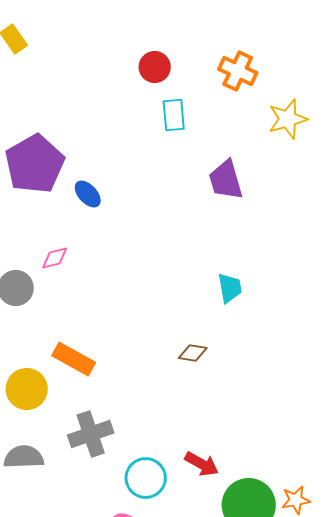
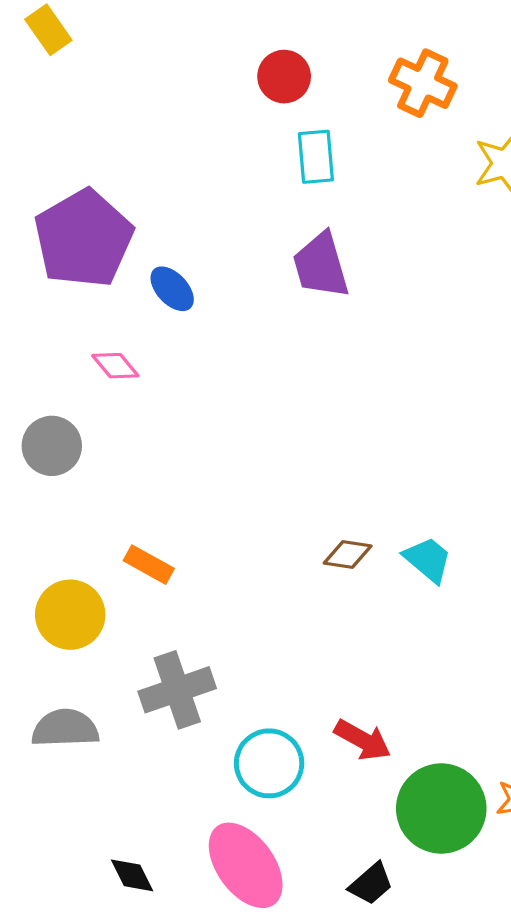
purple trapezoid: (226, 180) -> (321, 265), moved
pink diamond: (55, 258) -> (115, 366), moved, turned 64
cyan trapezoid: (230, 288) -> (428, 560), moved, turned -40
orange rectangle: (74, 359) -> (149, 565), size x0.7

